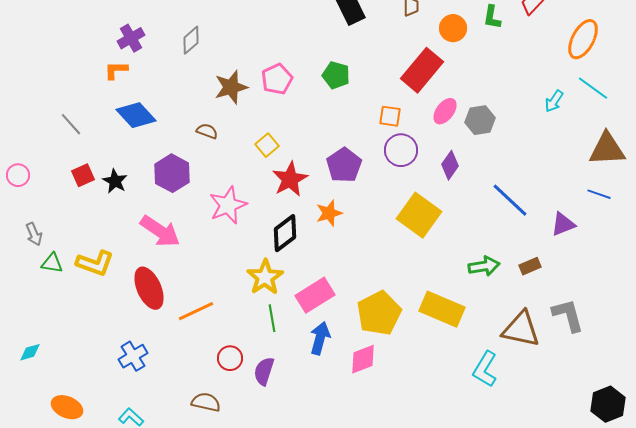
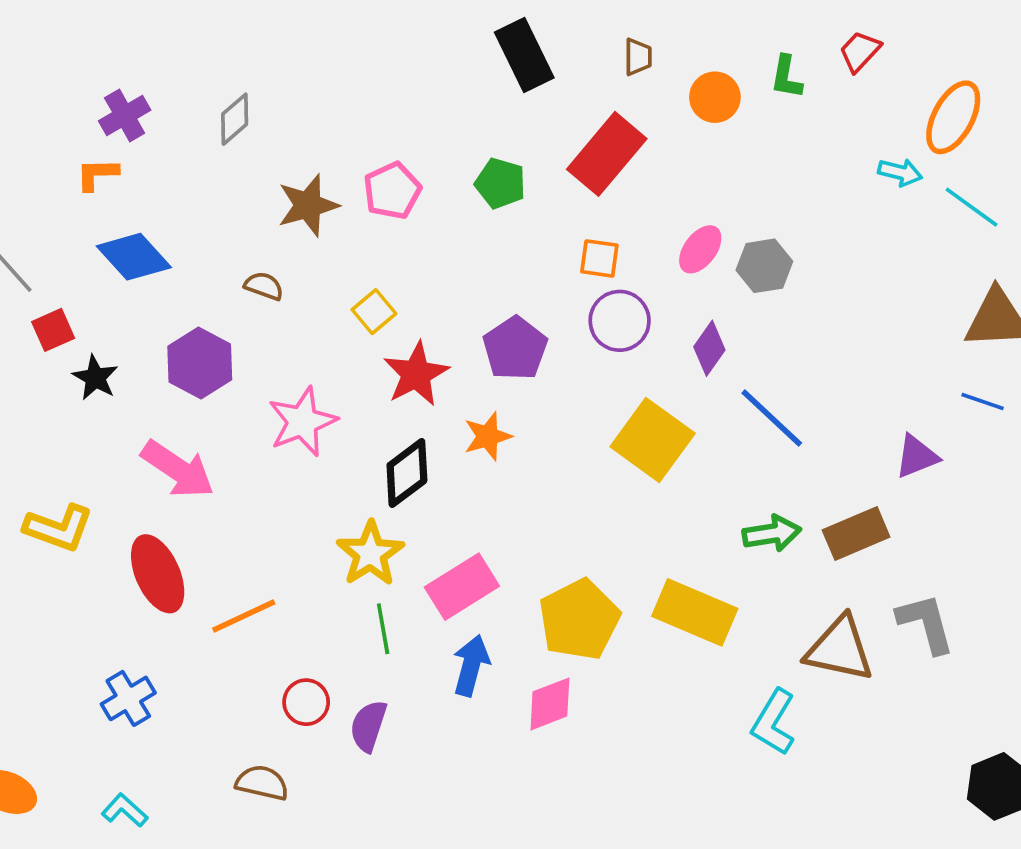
red rectangle: (422, 70) -> (607, 154), moved
cyan arrow: (554, 101) -> (900, 172), moved, turned -110
red square: (83, 175) -> (53, 330), moved
blue line: (510, 200) -> (772, 418), moved
brown rectangle: (530, 266) -> (856, 533), size x1.6

